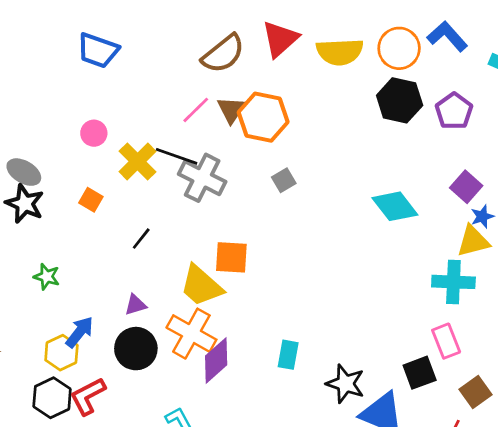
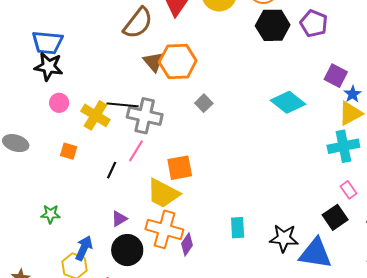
pink line: (196, 110) -> (136, 151), moved
black star: (25, 204) -> (49, 67), moved
pink rectangle: (446, 341) -> (349, 190), size x0.7
purple diamond: (216, 360) -> (187, 244), size x0.7

